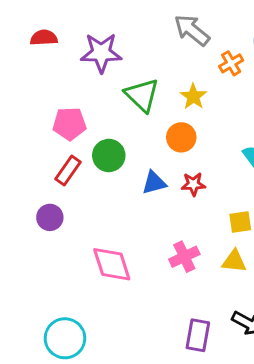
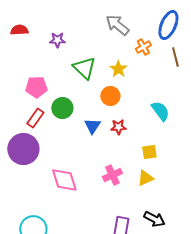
purple star: (101, 53) -> (57, 40), size x0.6
blue triangle: (154, 183) -> (92, 126), turned -42
purple circle: (50, 217) -> (23, 149), size x1.8
yellow triangle: (234, 261) -> (145, 178), turned -30

